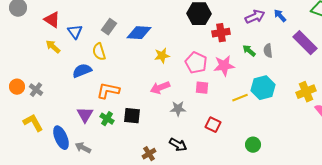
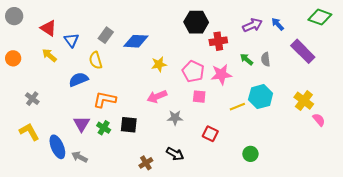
orange circle: (17, 87) -> (13, 58), moved
yellow cross: (306, 92) -> (304, 101), turned -30

